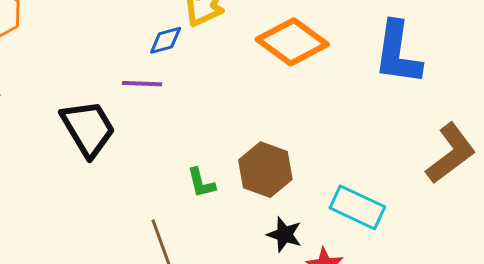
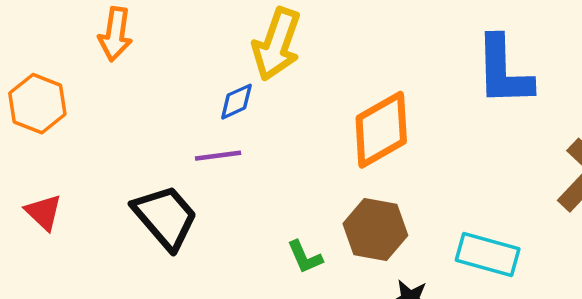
orange diamond: (292, 42) -> (381, 130), moved, turned -56

